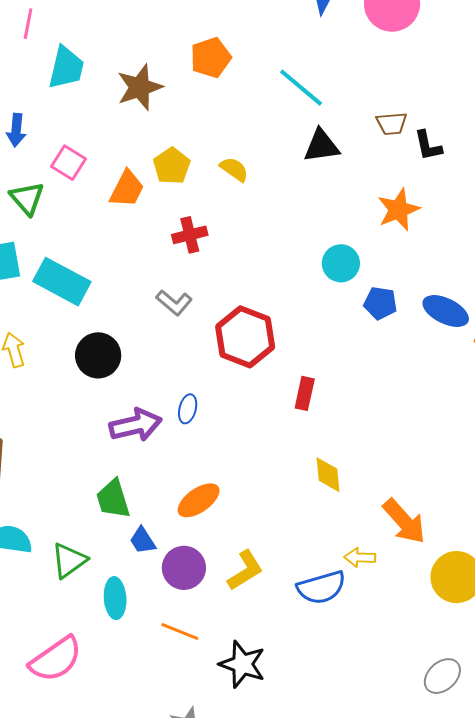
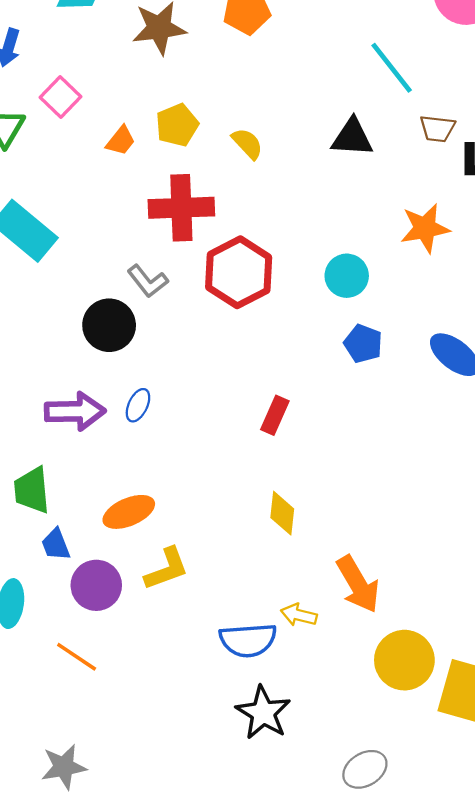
cyan line: (301, 88) -> (392, 68), moved
orange trapezoid: (127, 189) -> (121, 141), size x0.7
red cross: (190, 235) -> (181, 208), size x1.6
blue pentagon: (380, 303) -> (363, 344), moved
red hexagon: (245, 337) -> (239, 272), moved
black circle: (98, 355) -> (109, 325), moved
yellow L-shape: (245, 570) -> (167, 569), moved
black star: (242, 664) -> (263, 713), moved

